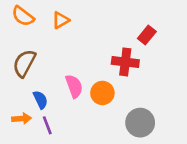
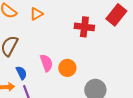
red rectangle: (147, 35) -> (116, 15), moved, size x1.5
red cross: (125, 62) -> (84, 27), moved

